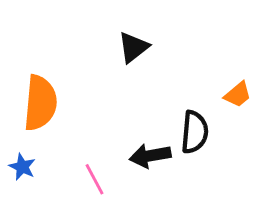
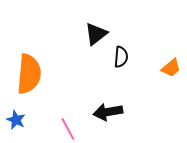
black semicircle: (195, 132) -> (121, 57), moved, size x0.7

